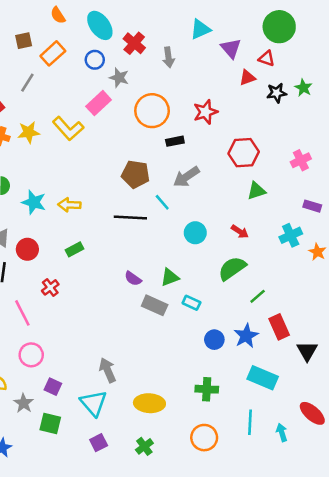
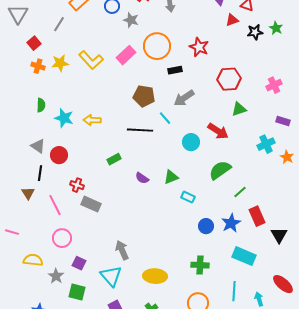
pink rectangle: (99, 103) -> (126, 55), moved
red star: (205, 112) -> (199, 47), turned -30
red arrow: (240, 231) -> (218, 131), moved, size x1.5
green rectangle: (74, 249) -> (114, 159), moved
red cross: (50, 287) -> (77, 185), turned -32
gray rectangle: (155, 305) -> (91, 204), moved

